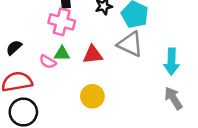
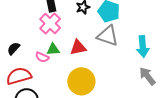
pink cross: (62, 22) -> (50, 24), turned 35
yellow circle: (92, 96) -> (81, 81), size x1.4

